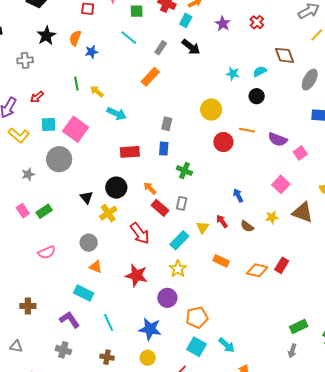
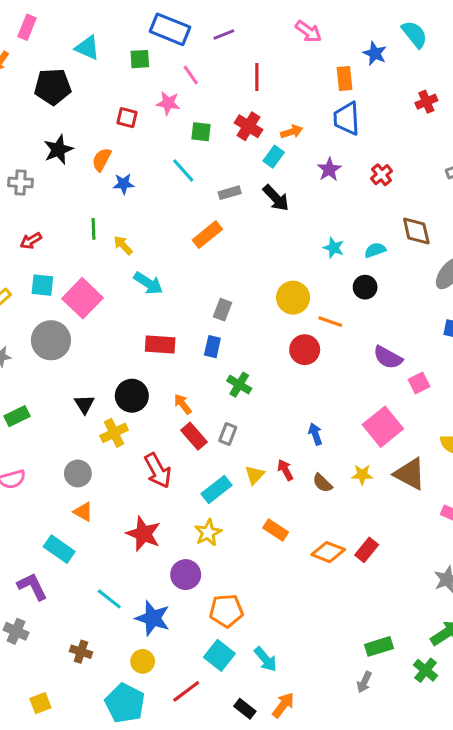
gray rectangle: (161, 48) -> (230, 193), turned 32
orange line: (247, 130) -> (330, 322), moved
pink square: (281, 184) -> (383, 427), size x1.4
cyan line: (109, 322) -> (109, 599), moved, turned -36

